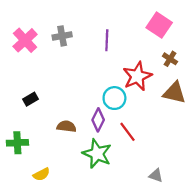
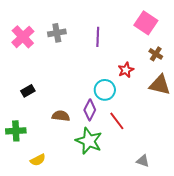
red star: (137, 76) -> (126, 70), size x0.6

